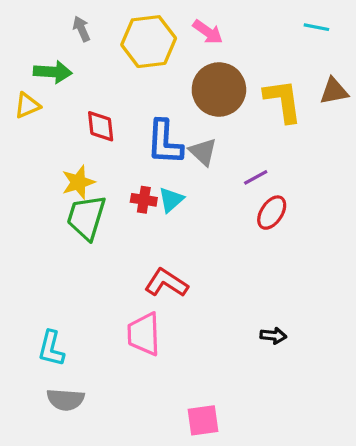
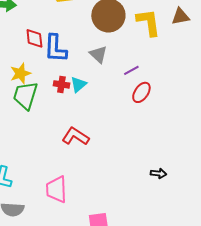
blue L-shape: (165, 142) -> (55, 48), moved
pink trapezoid: (144, 334) -> (56, 189), moved
black arrow: (273, 336) -> (158, 173), moved

